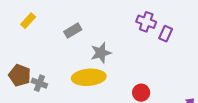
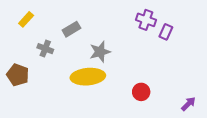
gray cross: (39, 83) -> (45, 49), moved

